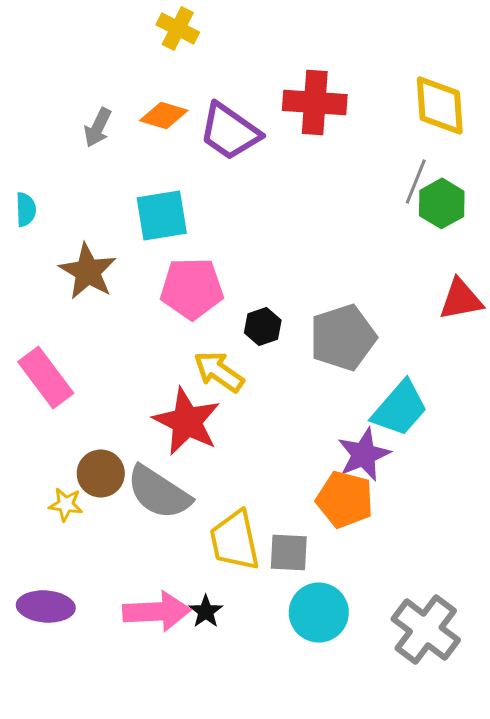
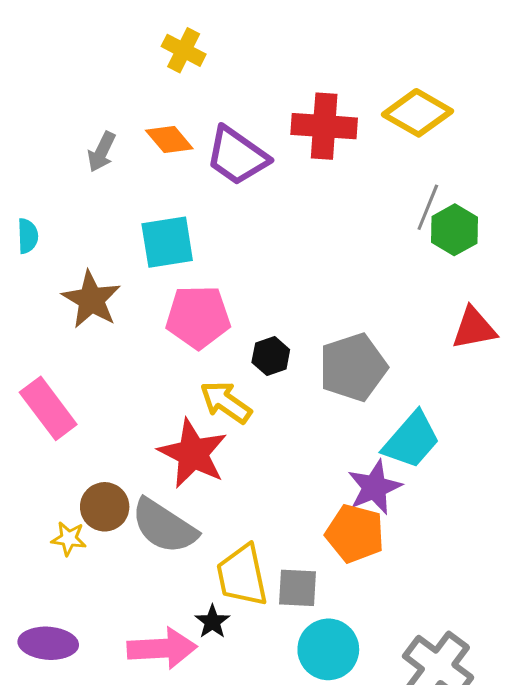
yellow diamond: (440, 105) -> (418, 113), moved, turned -56
orange diamond: (164, 115) -> (169, 140), turned 33
black star: (206, 611) -> (212, 622), moved

